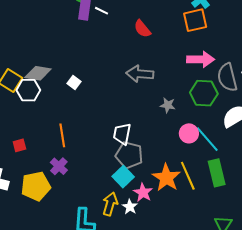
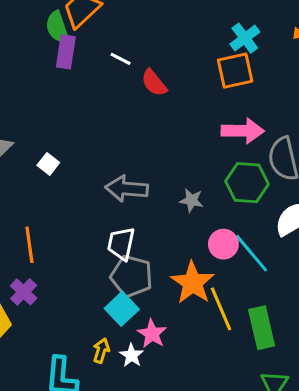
white line: (102, 11) -> (121, 59), moved
gray arrow: (140, 74) -> (127, 189), moved
green rectangle: (217, 173) -> (262, 328), moved
orange star: (166, 178) -> (193, 283), moved
yellow arrow: (110, 204) -> (101, 351), size x0.7

